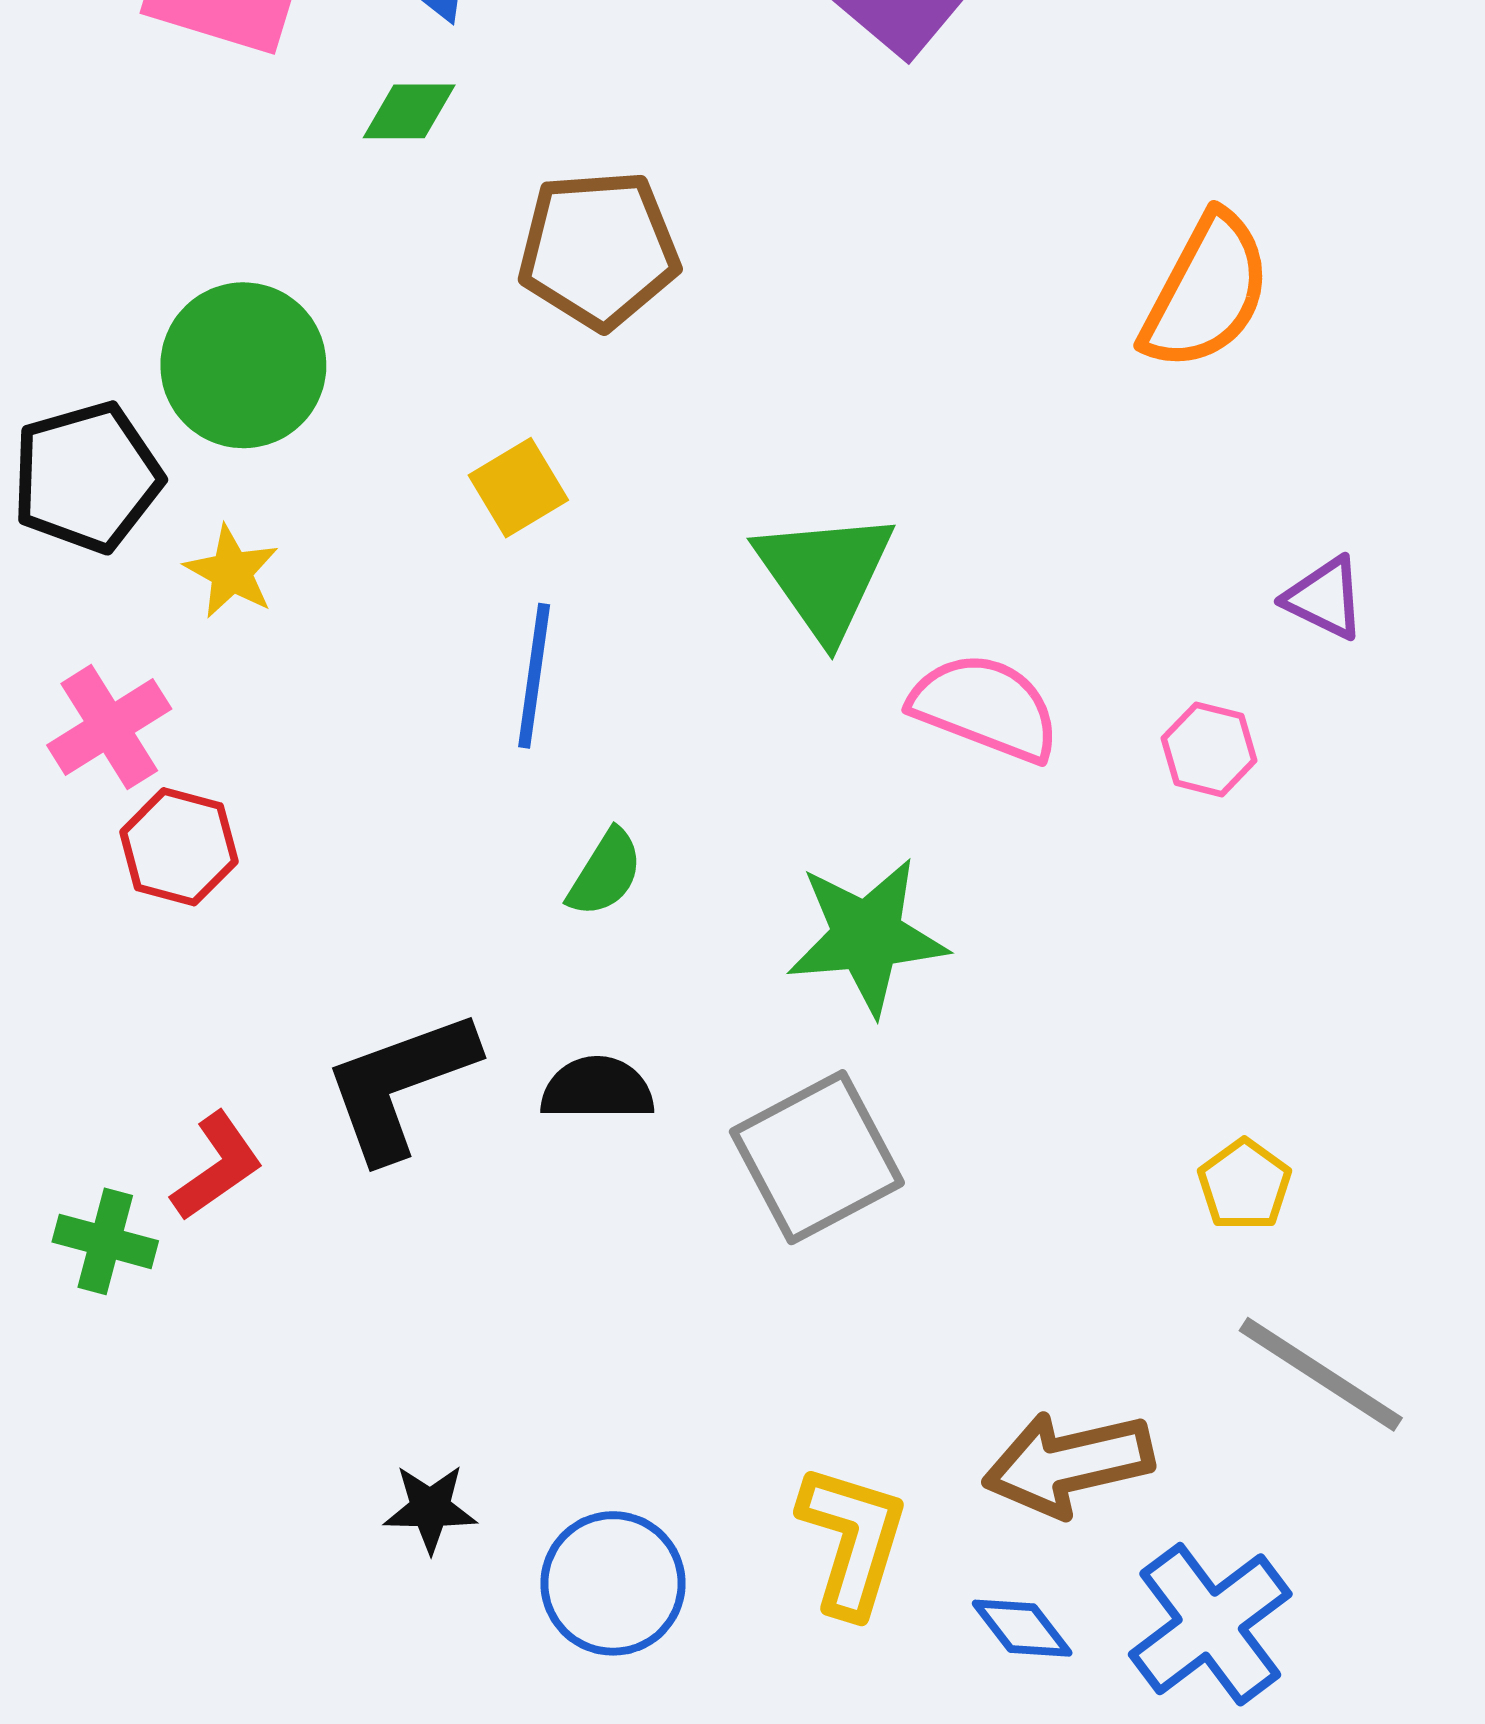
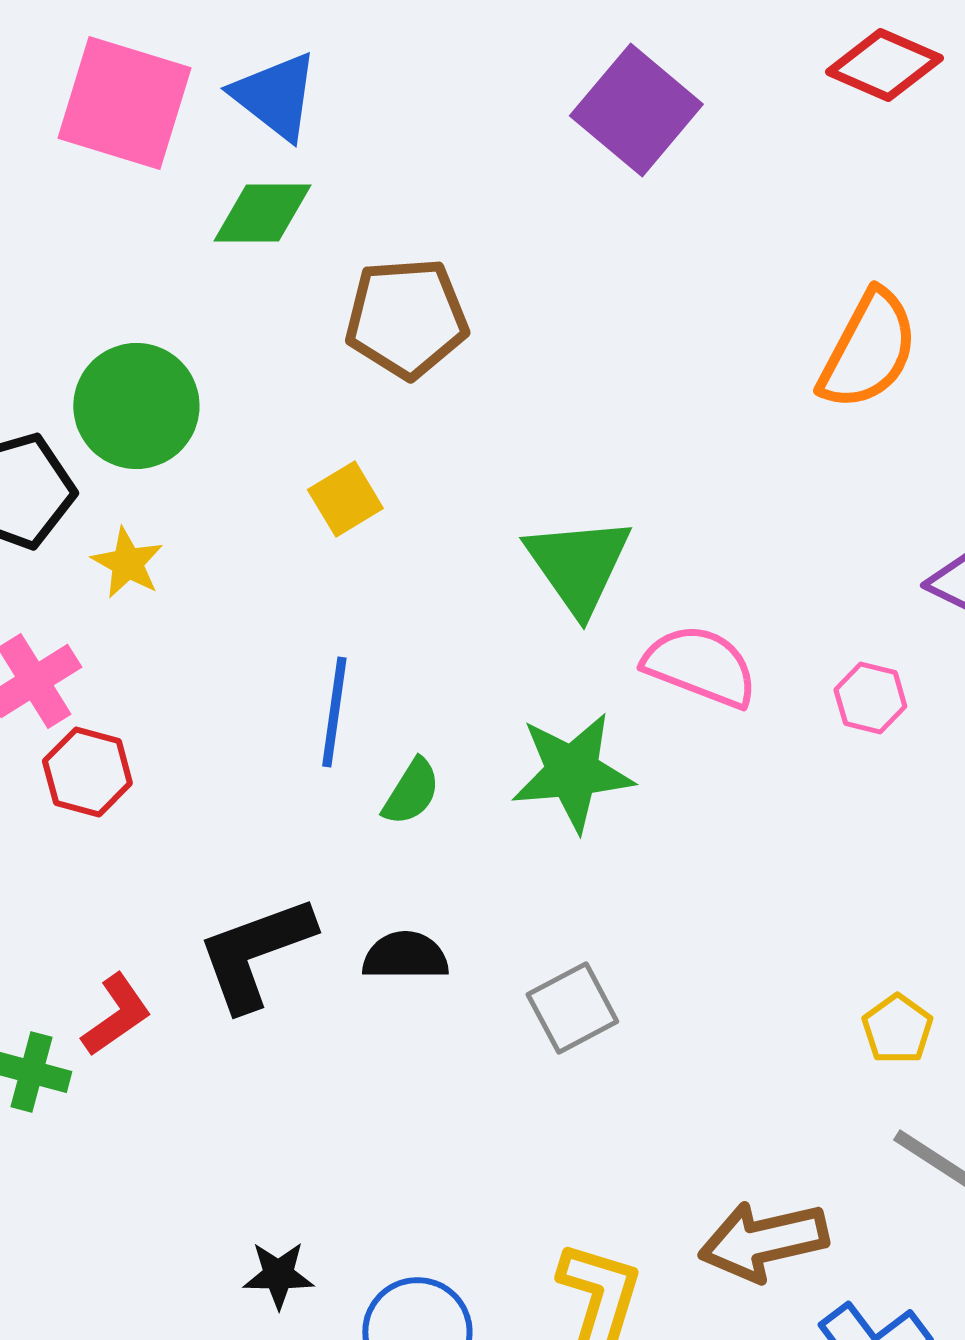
green diamond: (409, 111) -> (262, 213), size x1.4
blue line: (534, 676) -> (334, 712), moved
green star: (867, 936) -> (572, 772), moved
gray square: (817, 1157) -> (572, 1008), size x0.7

